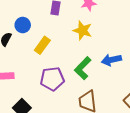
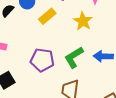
yellow rectangle: (42, 45) -> (47, 16), moved

